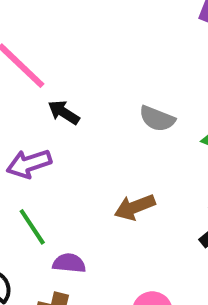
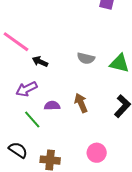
brown arrow: (135, 207) -> (81, 103), turned 96
purple semicircle: (69, 263) -> (52, 106), moved

